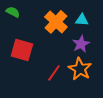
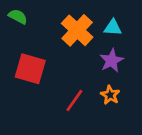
orange star: (80, 69) -> (110, 95), size x0.6

